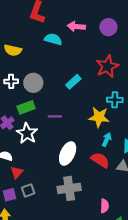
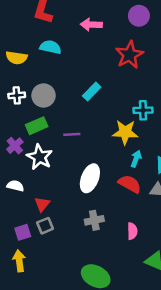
purple circle: (108, 27) -> (139, 16), moved
cyan semicircle: (53, 39) -> (50, 47), moved
red star: (107, 66) -> (129, 55), moved
red triangle: (17, 172) -> (42, 204), moved
gray cross: (69, 188) -> (94, 220), size x0.7
pink semicircle: (105, 206) -> (132, 231), moved

